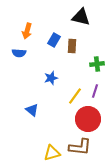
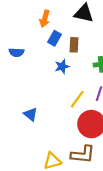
orange arrow: (27, 31) -> (45, 19), moved
blue star: (51, 78) -> (62, 66), moved

